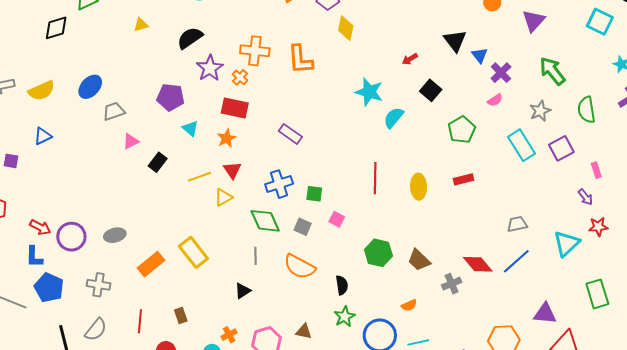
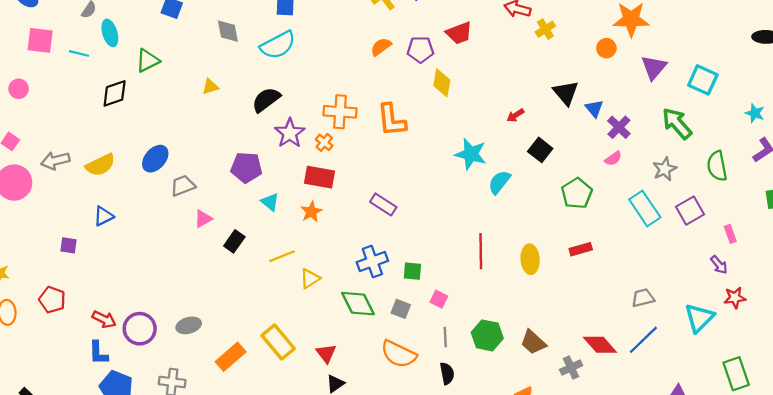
cyan square: (600, 22) -> (703, 80), moved
red triangle: (232, 170) -> (326, 353), moved
gray line: (255, 256) -> (445, 337), moved

